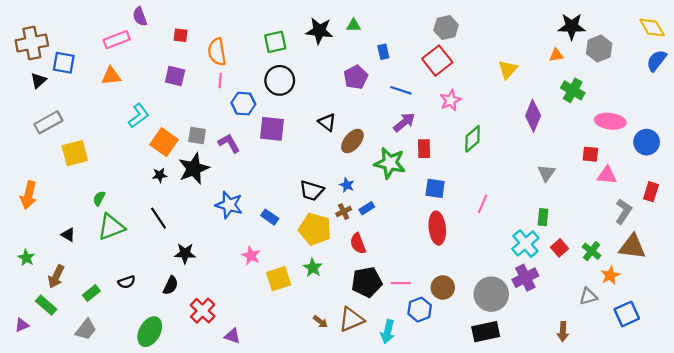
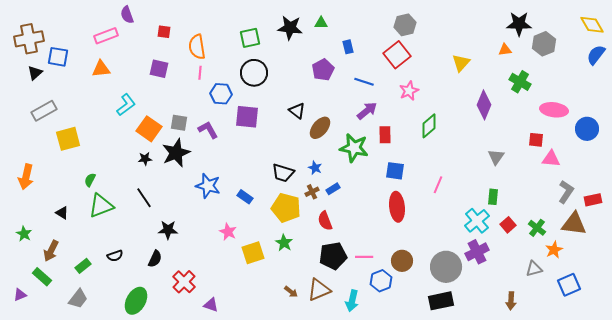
red rectangle: (651, 192) -> (593, 200), moved, turned 60

